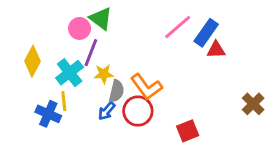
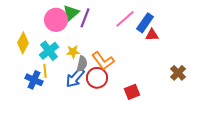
green triangle: (101, 19) -> (71, 13), turned 42
pink circle: (80, 28) -> (56, 20), size x1.5
purple line: (91, 53) -> (85, 18), moved
blue arrow: (107, 111) -> (75, 78), size x1.5

